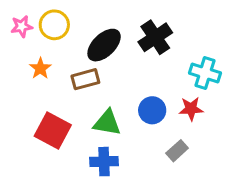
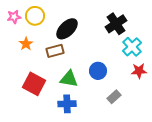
black cross: (155, 37) -> (116, 24), moved
cyan cross: (205, 73) -> (132, 47), turned 30
red star: (191, 109) -> (139, 71), moved

